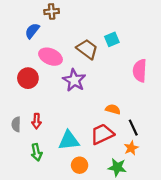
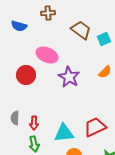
blue semicircle: (32, 31) -> (19, 26), moved, turned -112
brown trapezoid: (87, 49) -> (81, 30), moved
orange semicircle: (113, 109) -> (105, 72), moved, turned 120
red arrow: (37, 121) -> (34, 123), moved

